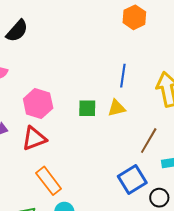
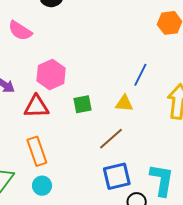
green square: (87, 108) -> (82, 104), moved, turned -30
brown line: (149, 141) -> (111, 139), moved

